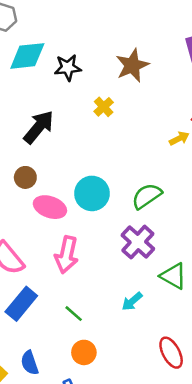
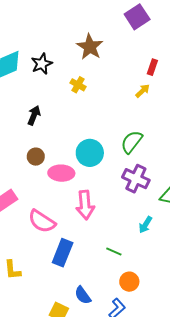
black arrow: (39, 127) -> (34, 115), size x0.7
green line: (74, 314) -> (114, 251), moved
orange circle: (84, 352) -> (129, 282), moved

